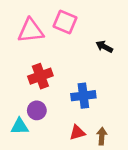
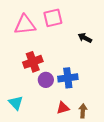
pink square: (65, 22) -> (53, 18), turned -36
purple circle: (37, 110) -> (46, 80), moved
cyan triangle: (20, 126) -> (16, 103), turned 49

